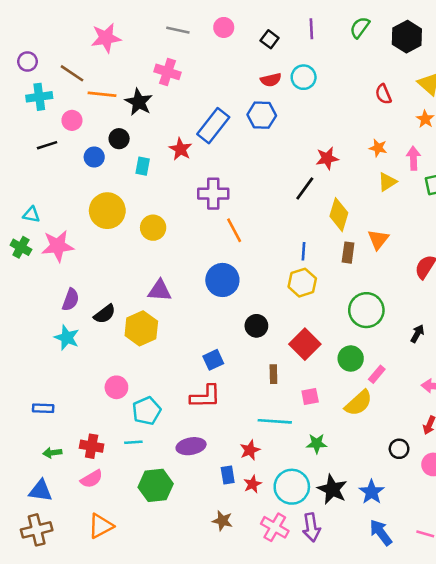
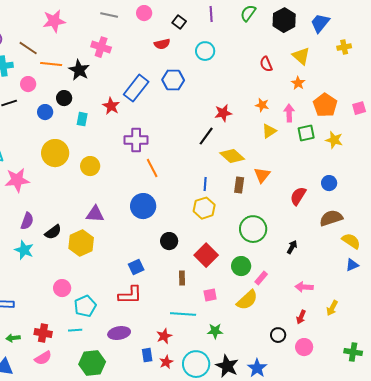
red semicircle: (271, 80) -> (162, 44), moved
yellow diamond: (339, 215) -> (232, 156), turned -65

